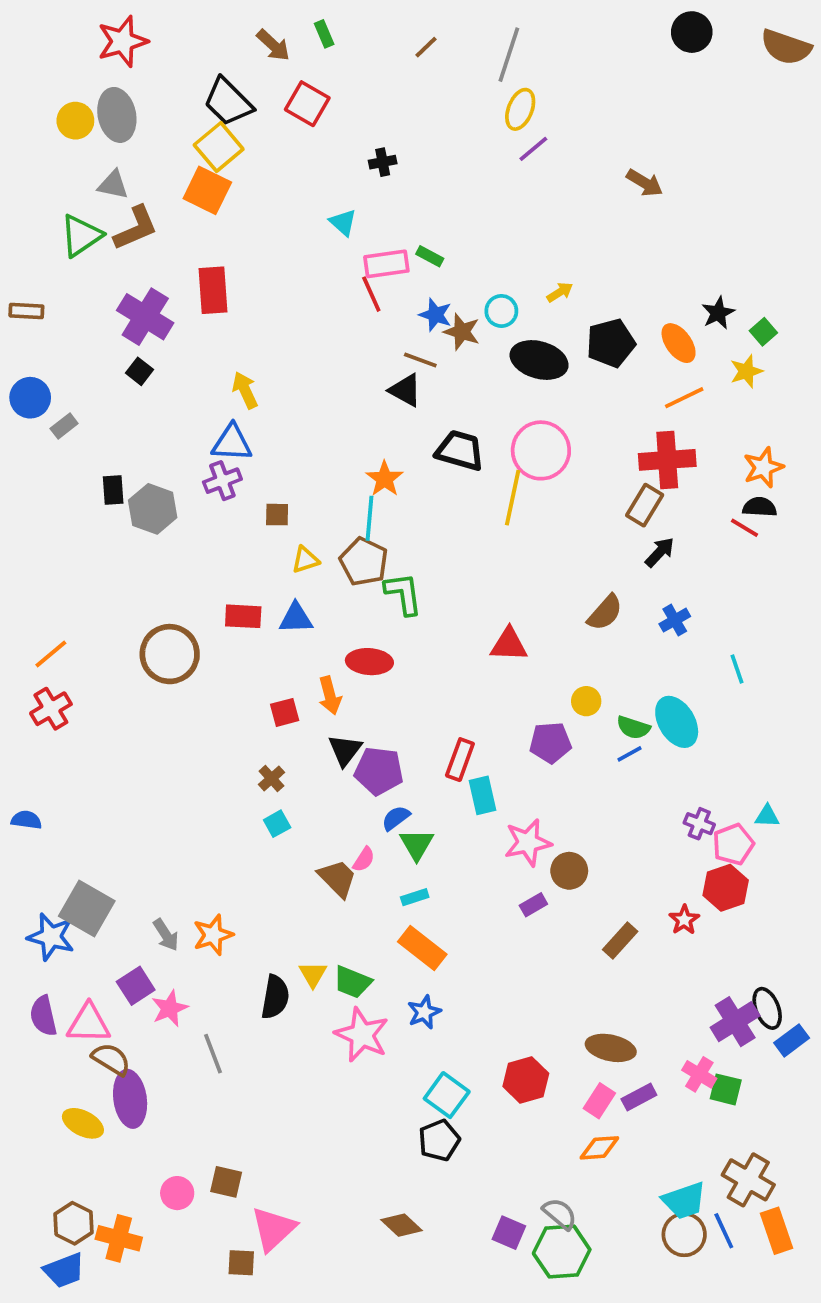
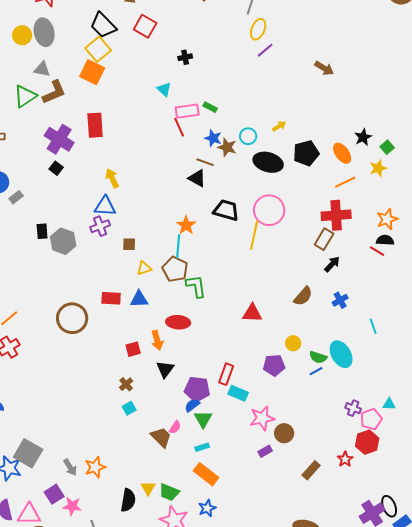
purple pentagon: (379, 771) -> (197, 389), moved
cyan rectangle: (483, 795) -> (238, 393), turned -54
pink star: (170, 1008) -> (72, 506), turned 30

